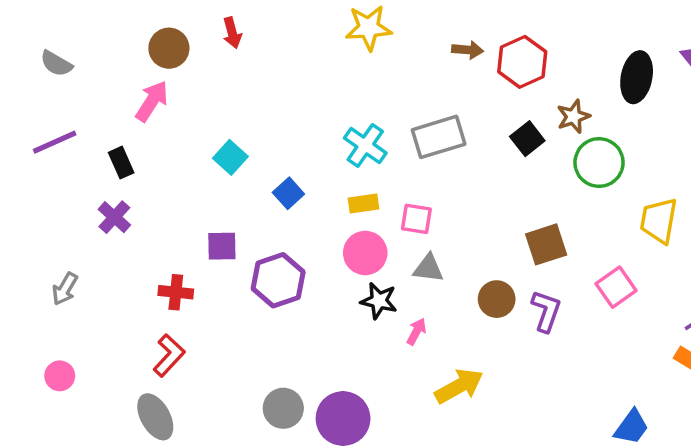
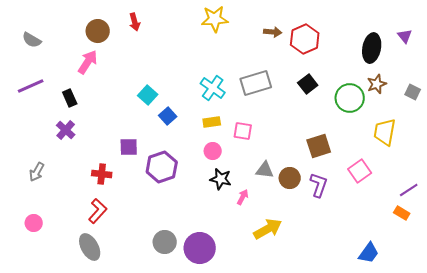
brown star: (573, 116) -> (377, 84), moved
cyan square: (230, 157) -> (148, 95), moved
pink circle: (365, 253) -> (213, 151), size x0.7
gray triangle: (428, 268) -> (265, 170), moved

